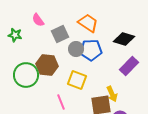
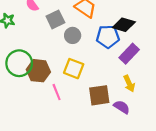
blue pentagon: (91, 50) -> (108, 37), moved
brown hexagon: (47, 65) -> (38, 71), moved
yellow arrow: (112, 94) -> (129, 84), moved

